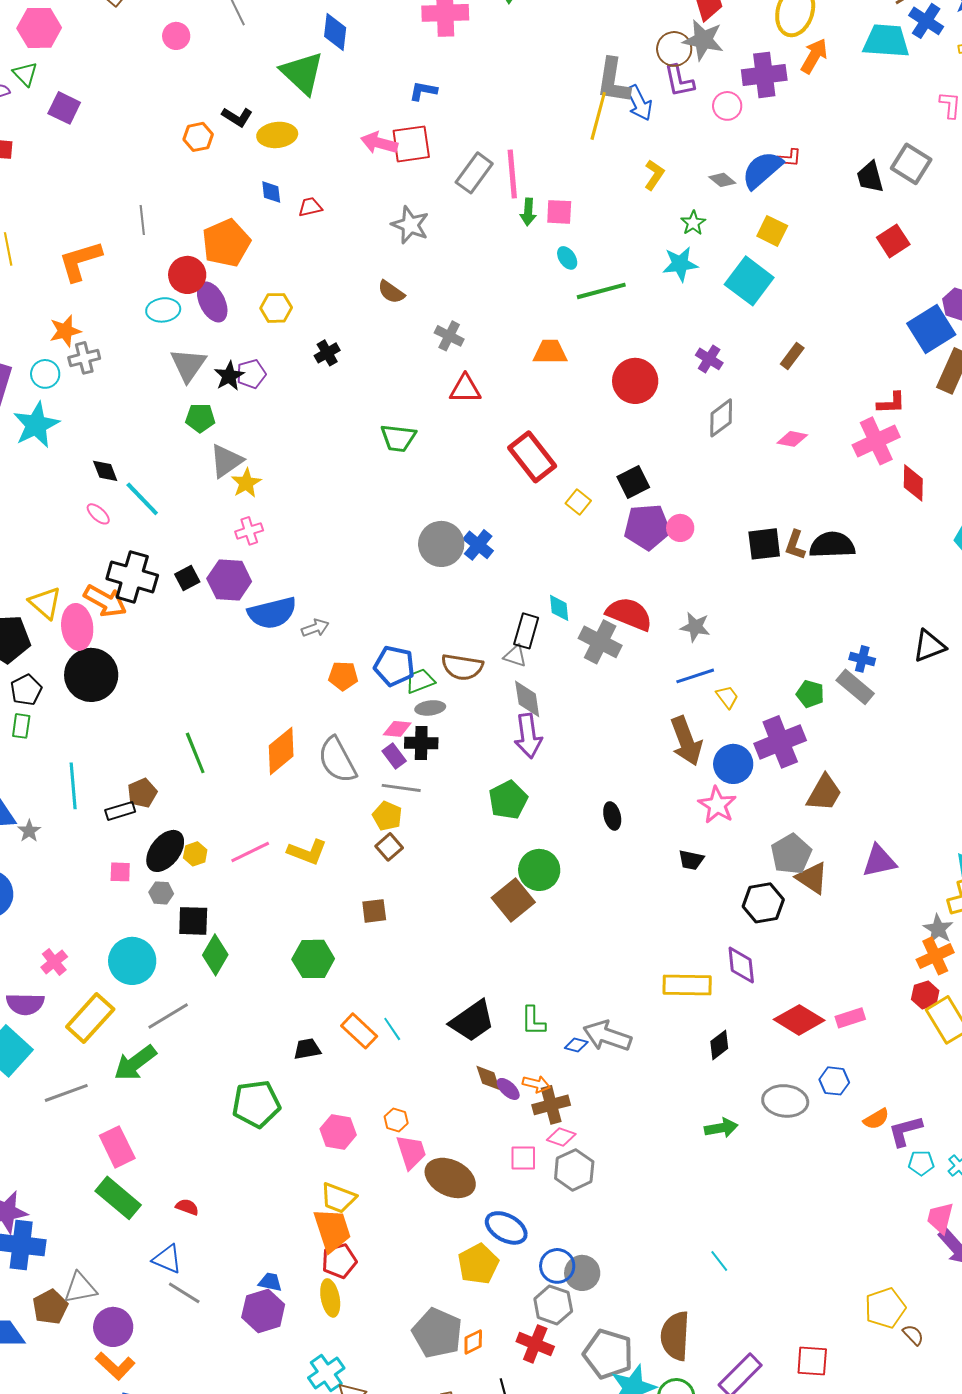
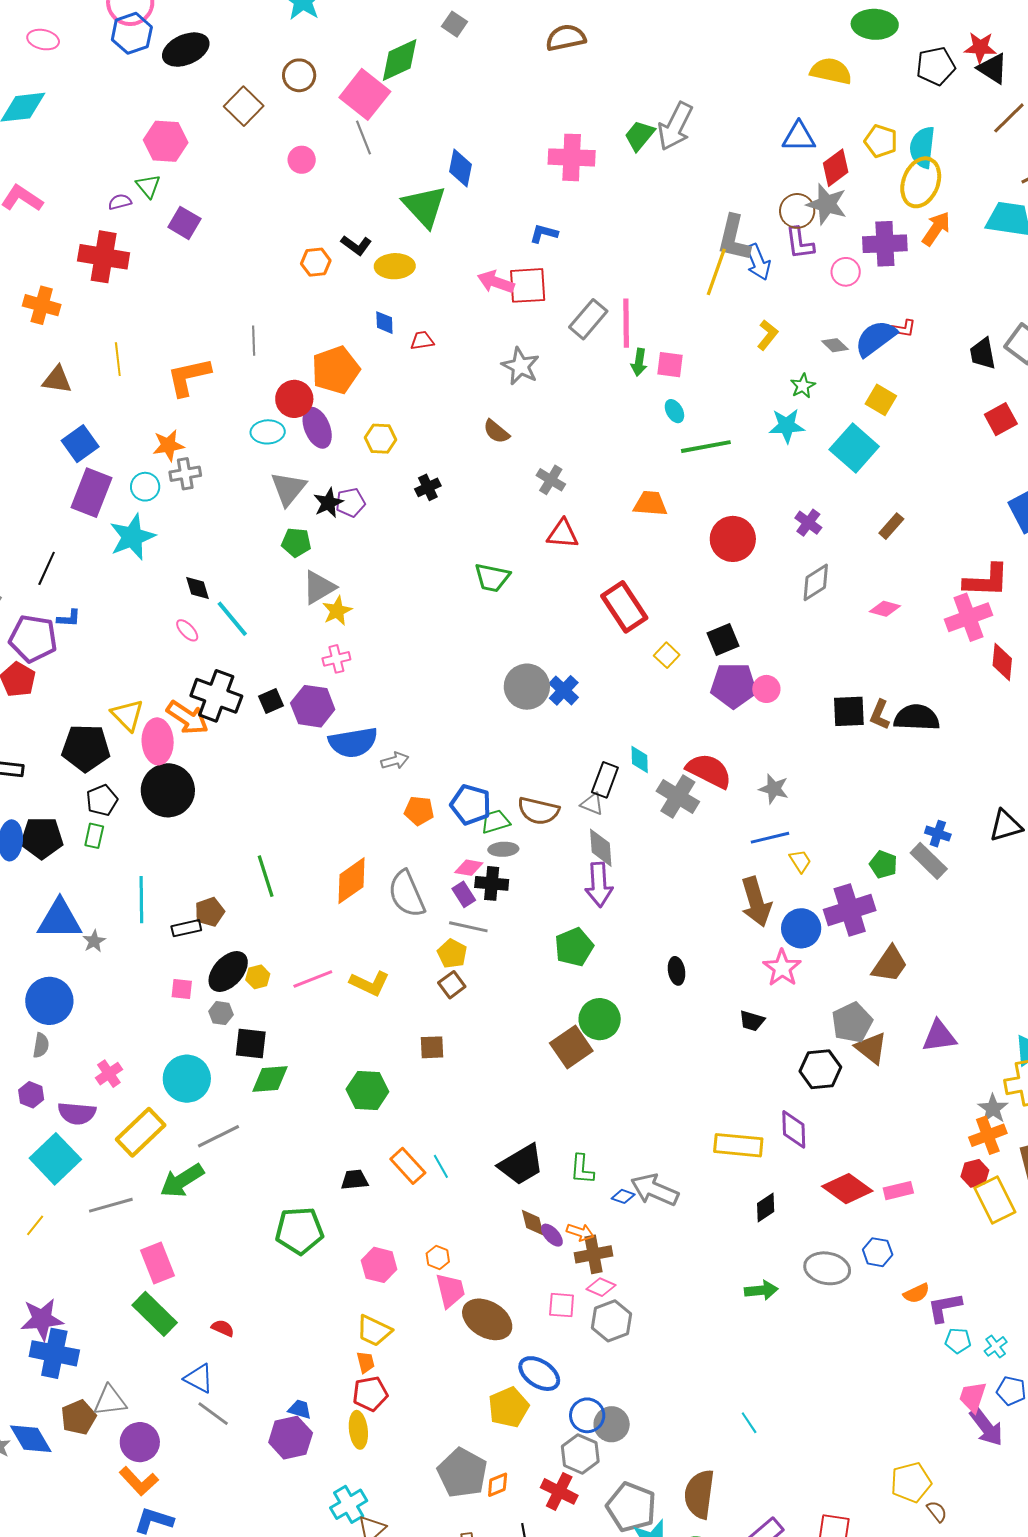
red L-shape: (891, 403) -> (986, 581), size x1.6
green diamond: (215, 955) -> (270, 1079), turned 51
orange trapezoid: (332, 1230) -> (366, 1362), size x0.5

